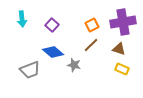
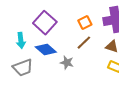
cyan arrow: (22, 19) -> (21, 41), moved
purple square: (52, 25) -> (45, 23), size x1.6

